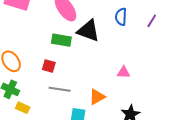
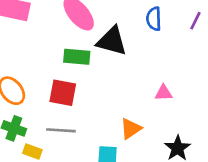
red square: (49, 66) -> (63, 93), size x1.5
gray line: (60, 89) -> (61, 130), moved

